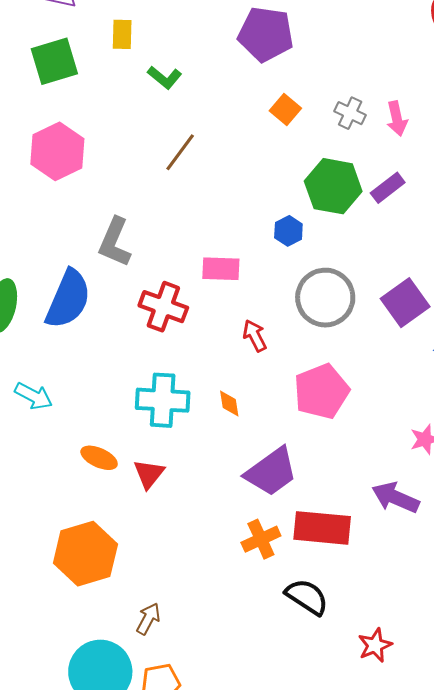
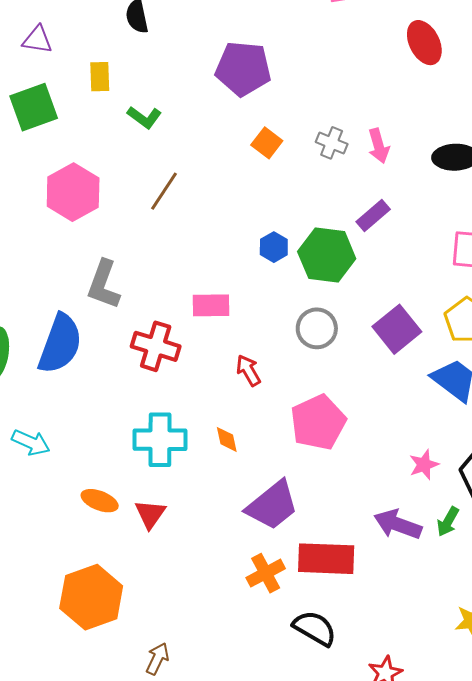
pink hexagon: (57, 151) -> (73, 192), moved
green hexagon: (333, 186) -> (327, 255), moved
blue hexagon: (288, 231) -> (274, 247), moved
gray circle: (325, 298) -> (317, 328), size x0.7

